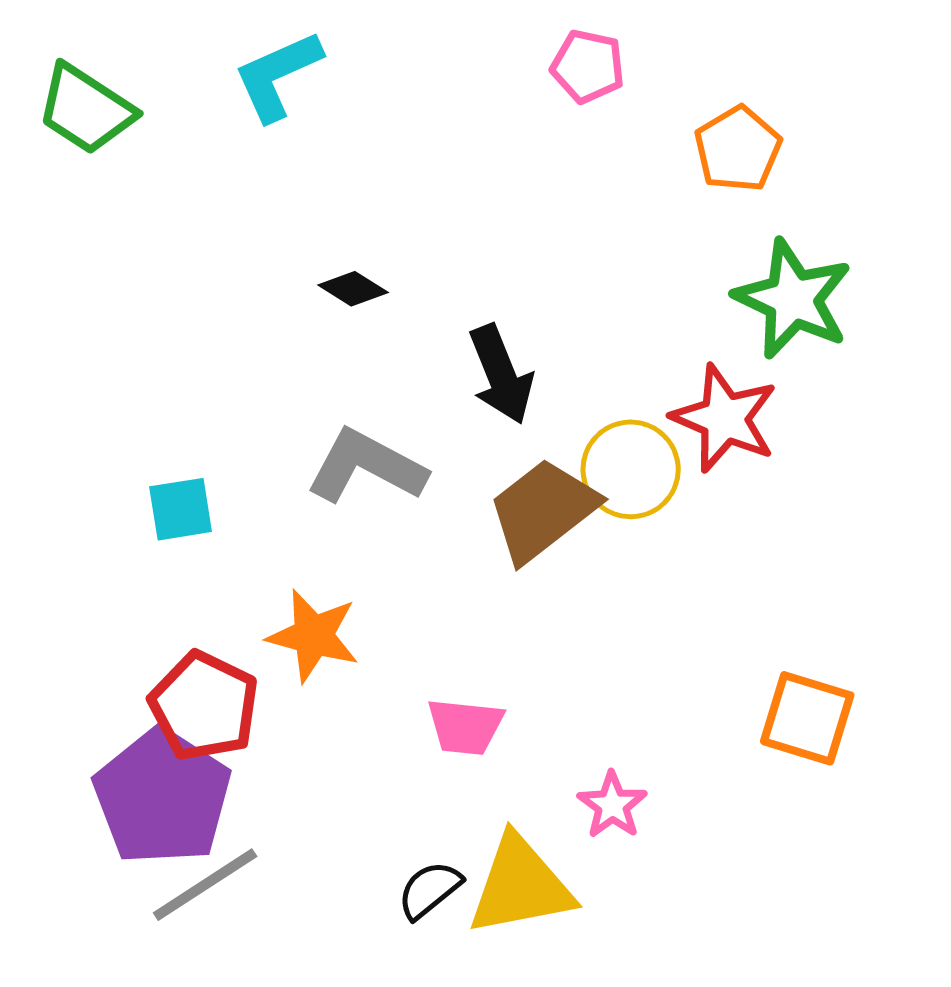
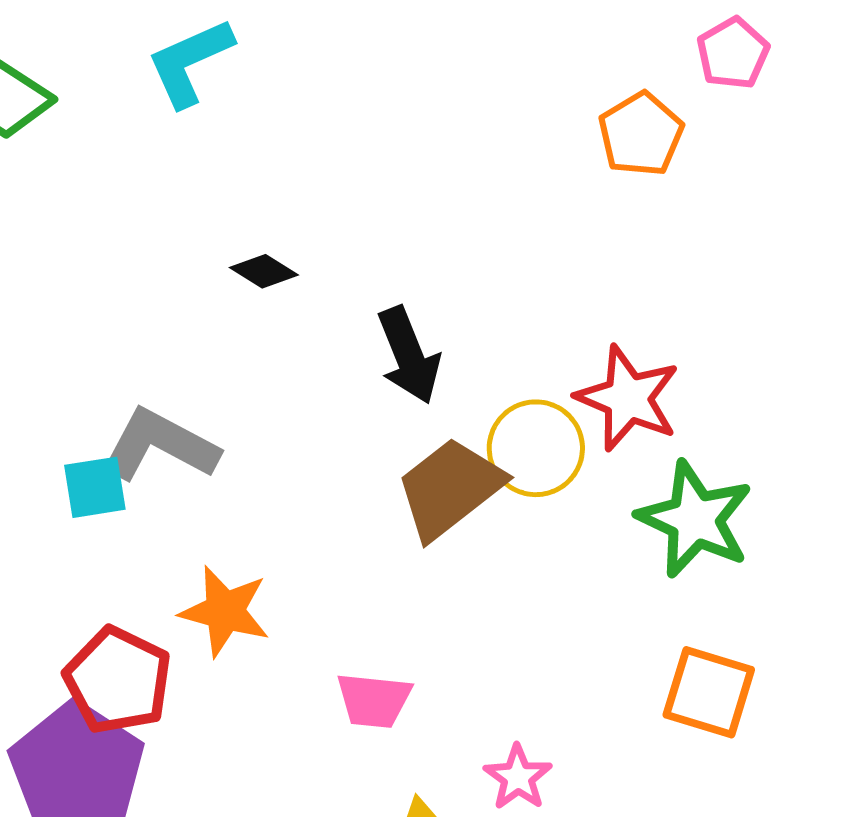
pink pentagon: (588, 66) -> (733, 53), moved, turned 30
green star: (793, 299) -> (695, 519), moved
gray L-shape: (366, 466) -> (160, 445), moved

